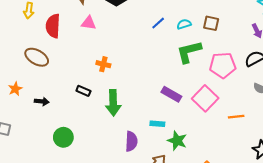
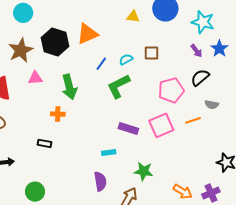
green L-shape: (189, 52) -> (118, 86), moved
pink square: (205, 98) -> (161, 125), turned 35
green arrow: (113, 103) -> (69, 87), moved
orange line: (236, 117) -> (193, 120), moved
cyan rectangle: (157, 124) -> (109, 152), moved

